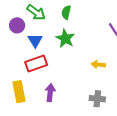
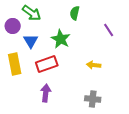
green semicircle: (66, 12) -> (75, 13), moved
red rectangle: (36, 64) -> (47, 64), moved
yellow rectangle: (19, 92) -> (15, 64), moved

